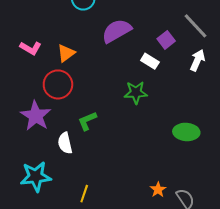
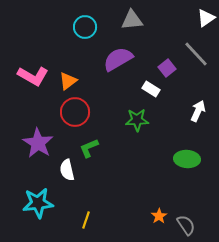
pink L-shape: (31, 48) -> (33, 76), size x1.4
white arrow: (197, 60) -> (198, 111), moved
red circle: (58, 84) -> (75, 112), moved

